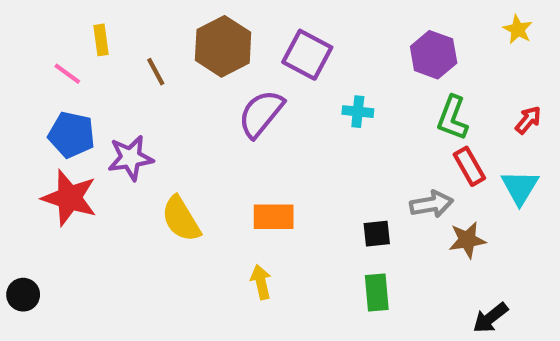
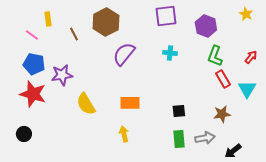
purple square: (307, 55) -> (166, 16), moved, turned -35
gray arrow: (431, 204) -> (205, 138), moved
black circle: (23, 295) -> (24, 134), moved

